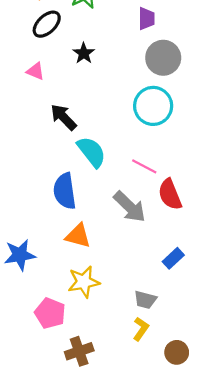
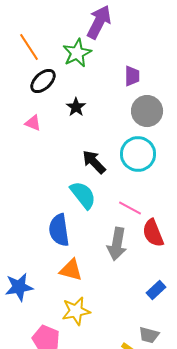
black arrow: (64, 117) -> (94, 162), moved
gray arrow: (130, 207) -> (117, 244), turned 56
gray trapezoid: (145, 300) -> (149, 335), moved

